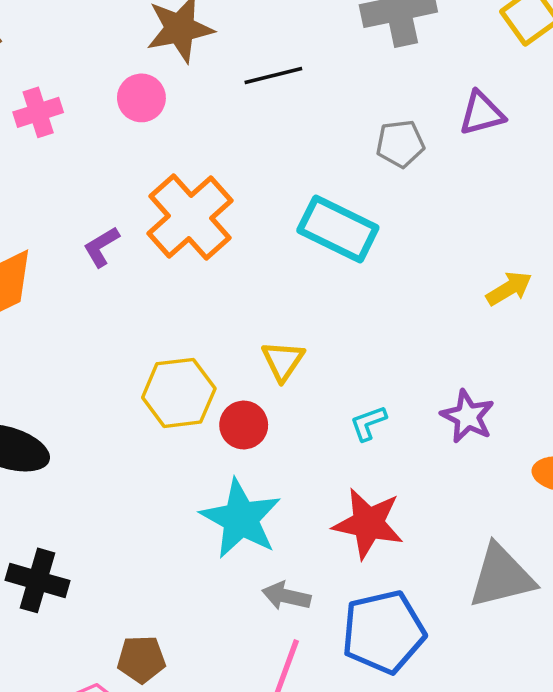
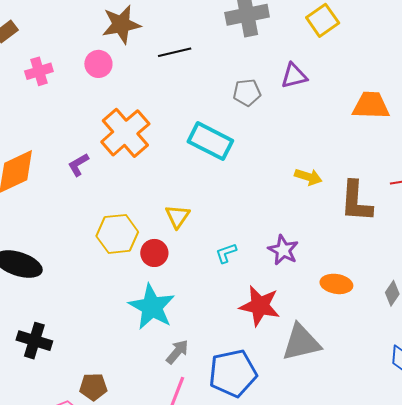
purple L-shape: (101, 247) -> (78, 165), moved
yellow arrow: (509, 288) -> (308, 177), turned 48
red star: (368, 523) -> (260, 306), moved
gray arrow: (286, 596) -> (177, 352), turned 116

